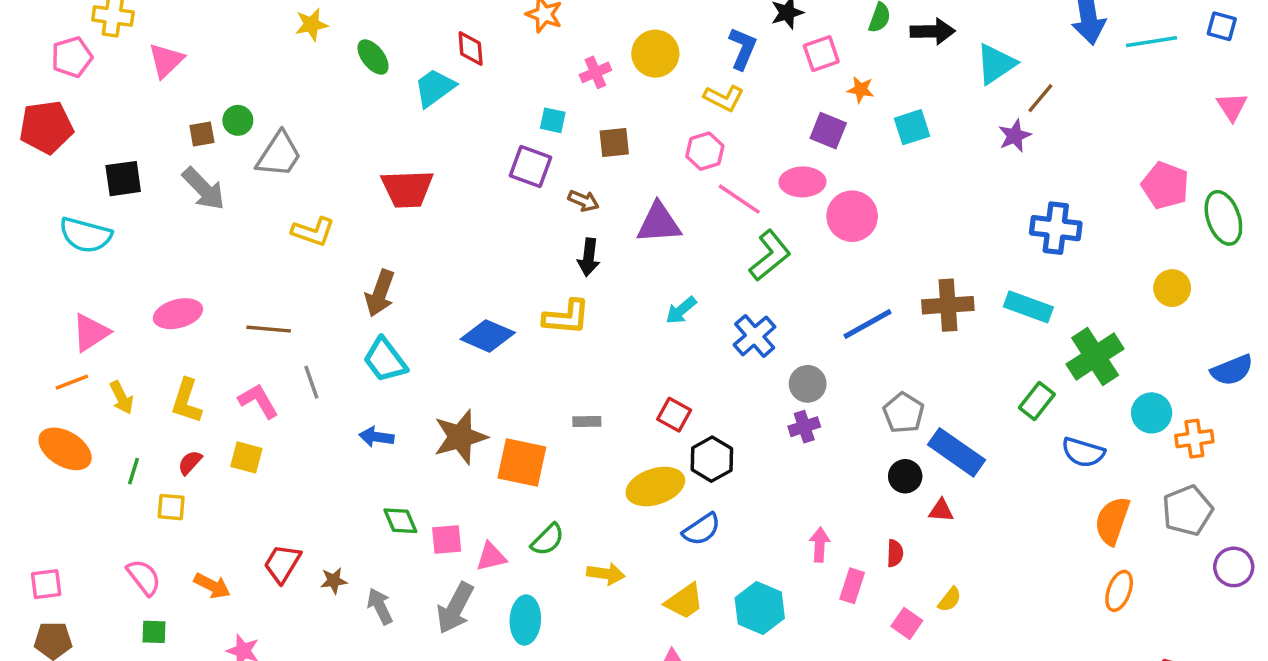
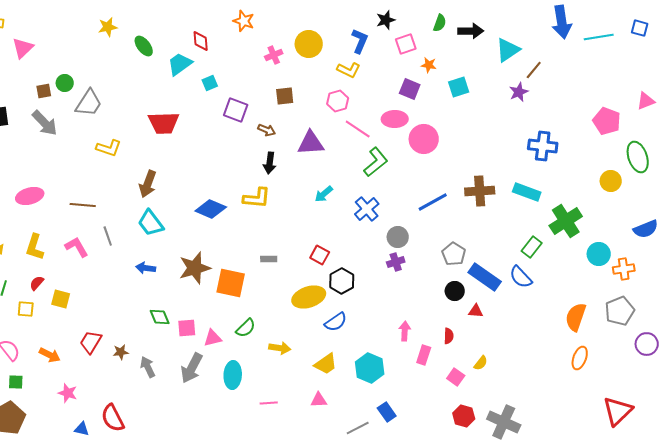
pink triangle: (1232, 107) -> (646, 101), moved, turned 42
cyan square: (553, 120) -> (210, 83), moved, turned -35
green ellipse: (1223, 218) -> (638, 157), moved
blue semicircle: (1083, 452) -> (521, 277), moved, turned 30
yellow square: (246, 457) -> (61, 299), moved

